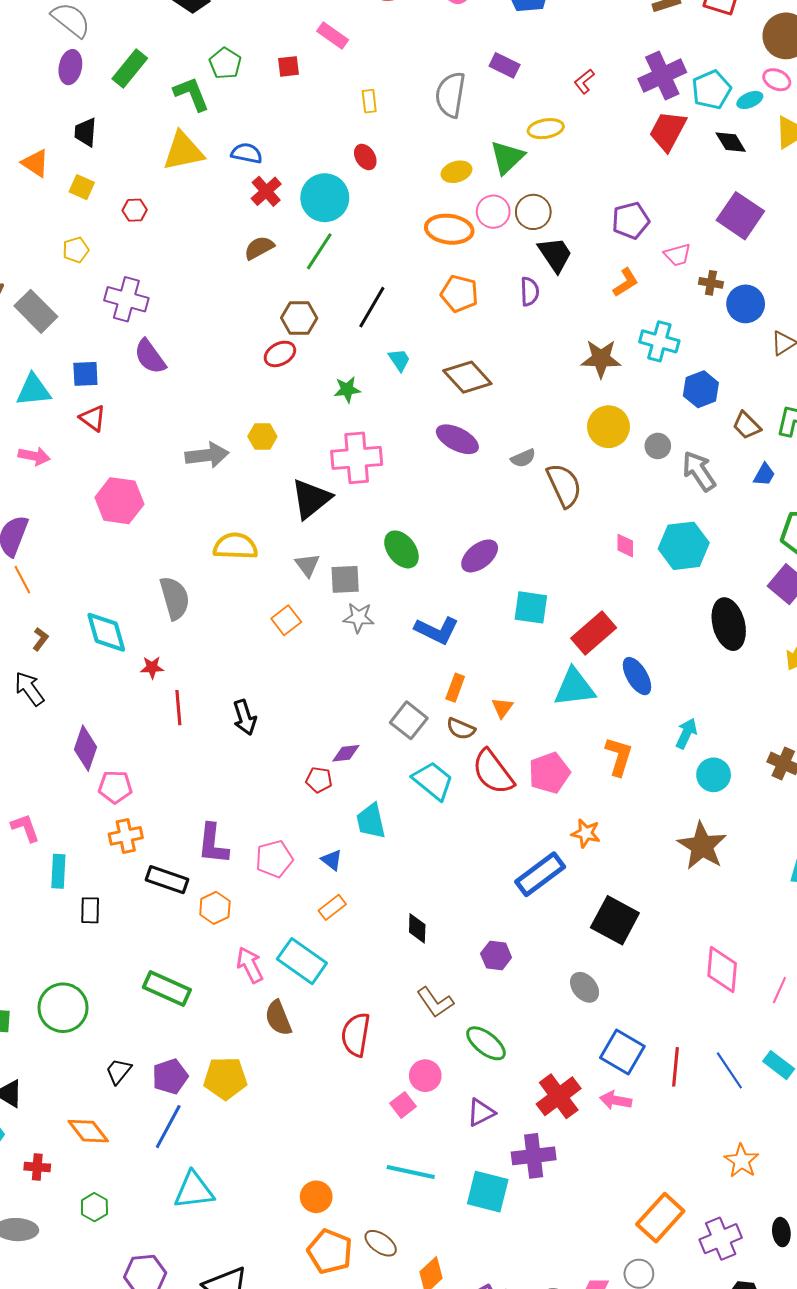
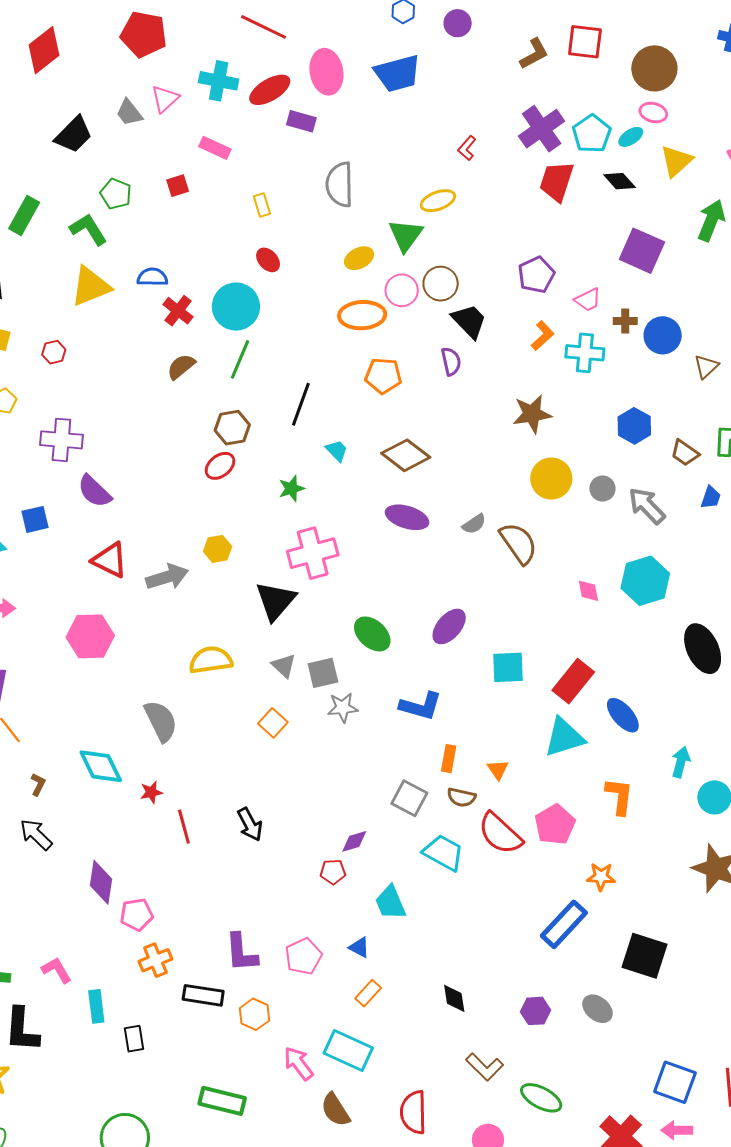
purple rectangle: (505, 65) -> (301, 121), moved
cyan cross: (659, 341) -> (585, 353), moved
red triangle: (93, 418) -> (110, 560), moved, size x1.4
gray ellipse: (585, 987) -> (597, 1009), moved

